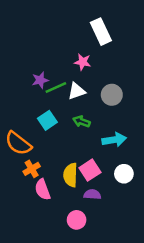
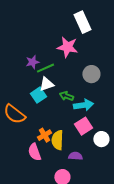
pink star: (83, 62) -> (67, 47), size x1.5
white triangle: (77, 91) -> (46, 84), moved
cyan arrow: (114, 140) -> (83, 105), moved
orange cross: (32, 169) -> (44, 135), moved
pink square: (90, 170) -> (83, 126), moved

